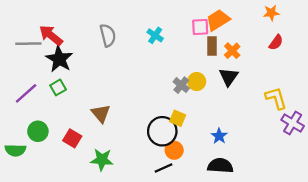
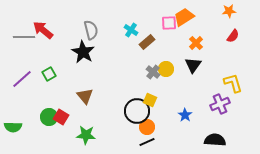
brown rectangle: (212, 46) -> (147, 42), moved, turned 49
black star: (59, 59) -> (83, 52), moved
purple cross: (293, 123) -> (220, 104), moved, turned 36
green circle: (38, 131) -> (49, 117), moved
black semicircle: (220, 166) -> (215, 140), moved
black line: (163, 168) -> (147, 142), moved

